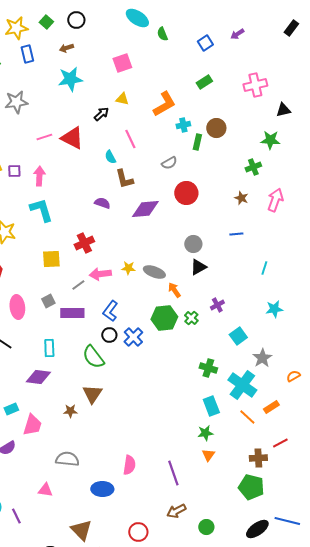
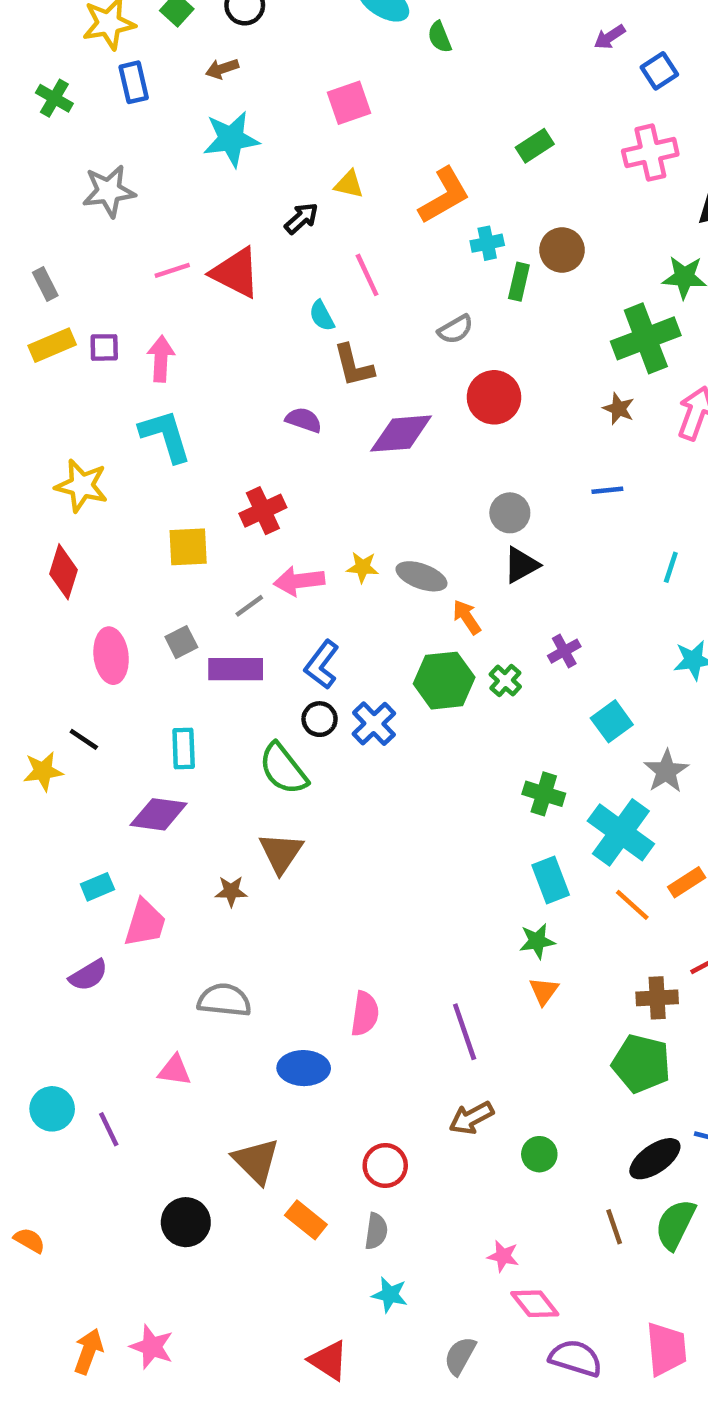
blue square: (205, 43) -> (659, 71), moved
green cross: (253, 167) -> (646, 338), size x1.8

